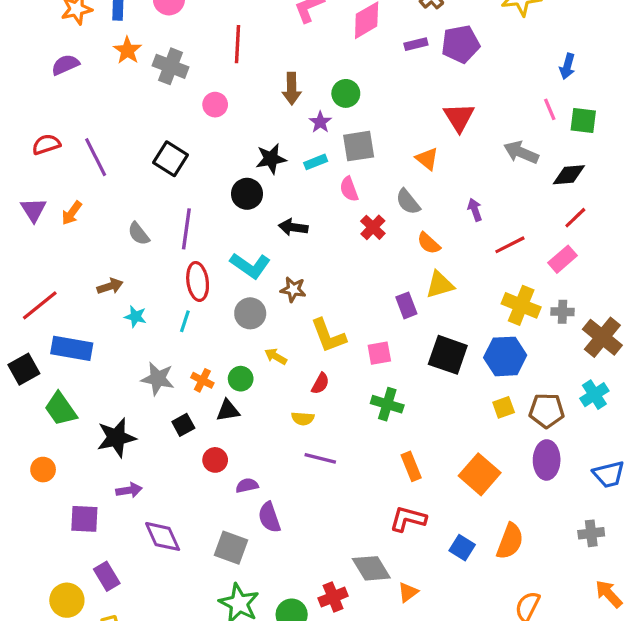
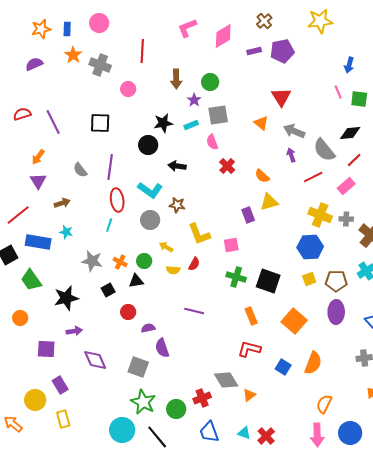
gray arrow: (521, 152) -> (294, 131), moved
black square: (171, 159) -> (100, 123), turned -30
gray semicircle: (408, 202) -> (324, 150), moved, size x1.4
purple triangle: (33, 210) -> (38, 181), moved
cyan star: (135, 317) -> (66, 232), moved
black square: (448, 355) -> (268, 281), moved
yellow semicircle: (303, 419) -> (173, 270), moved

